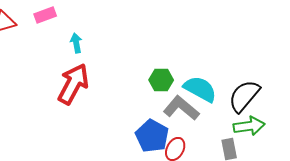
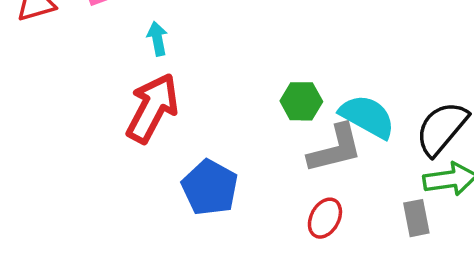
gray L-shape: (181, 108) -> (335, 149), turned 126
blue pentagon: (152, 136) -> (210, 188), moved

